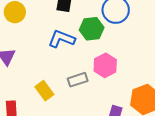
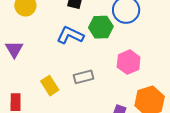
pink hexagon: (105, 65) -> (129, 62), moved

